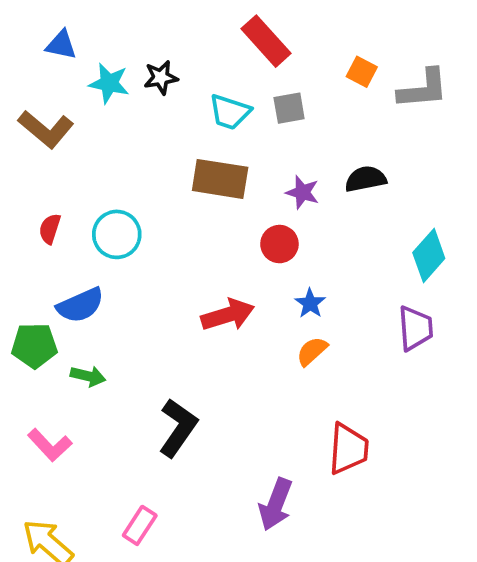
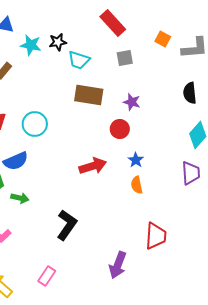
cyan trapezoid: (230, 112) -> (79, 60), moved
black semicircle: (366, 179) -> (190, 93), moved, turned -85
orange semicircle: (312, 351) -> (137, 185), turned -60

